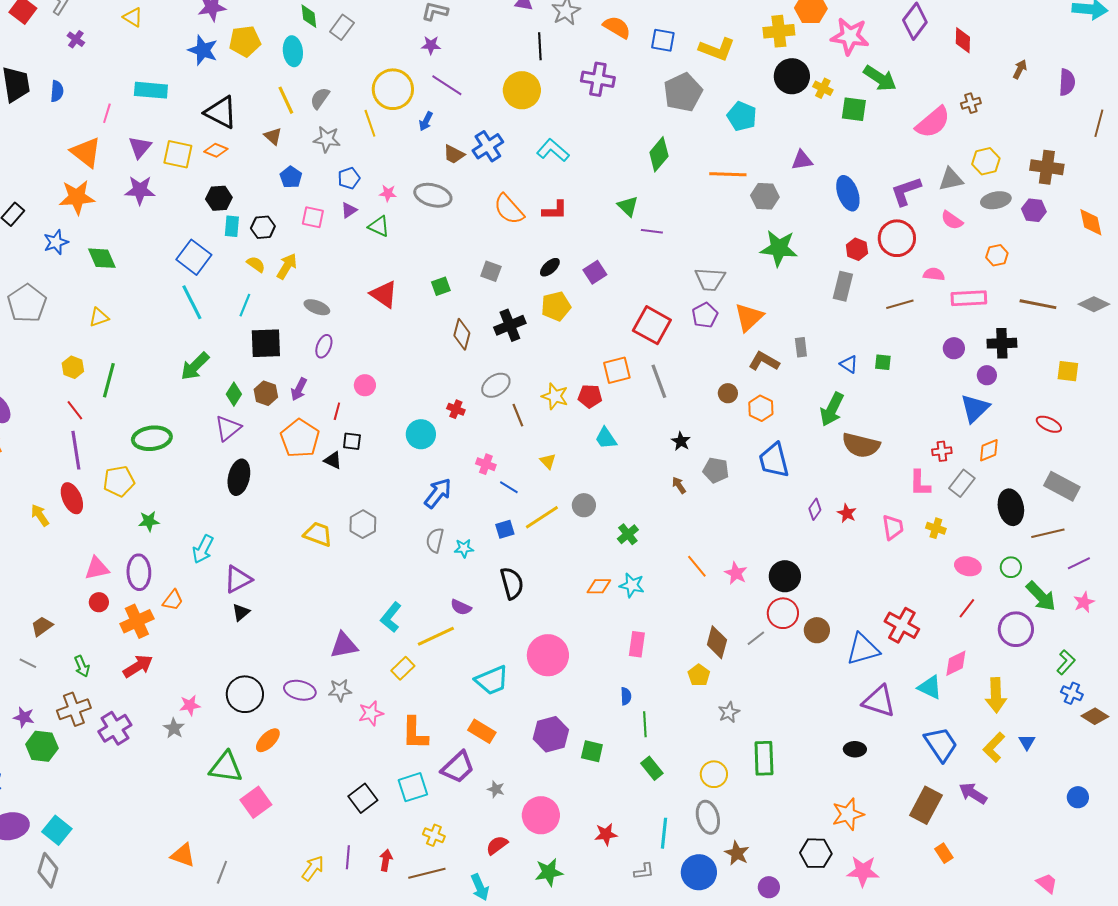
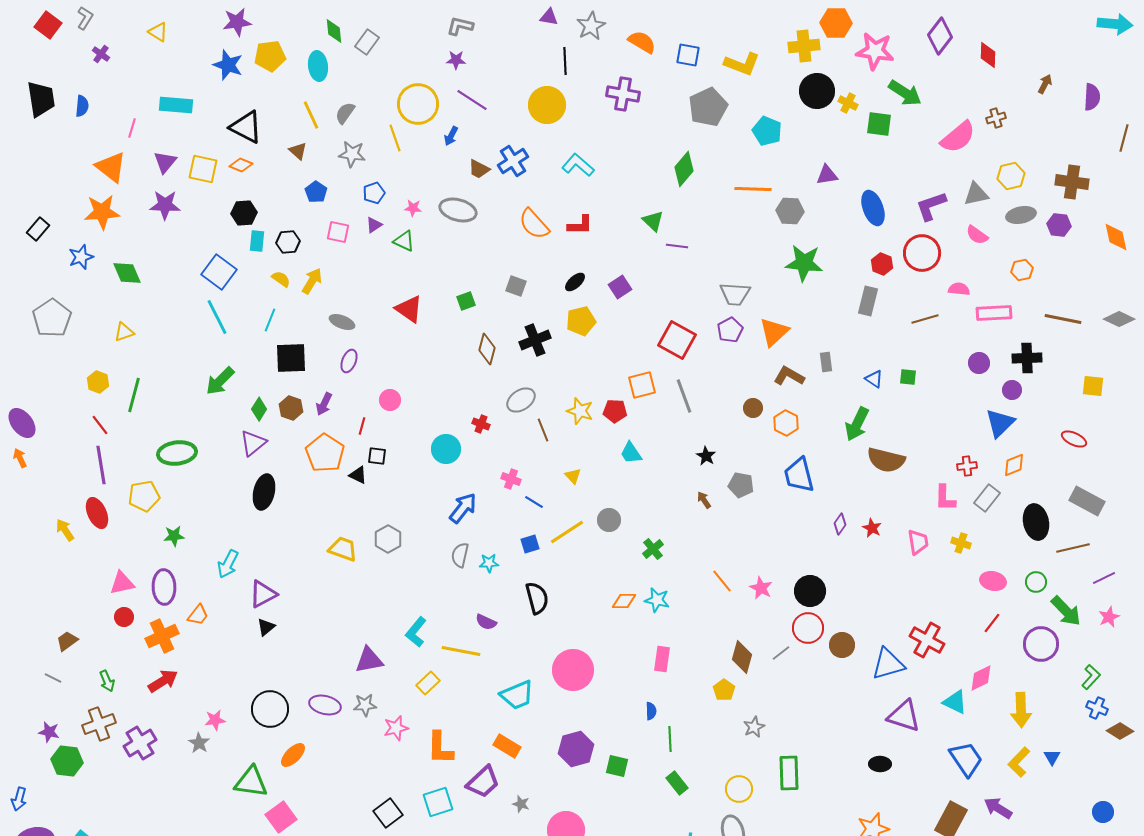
yellow line: (436, 636) -> (461, 651), turned 36

